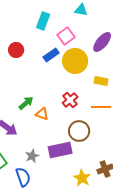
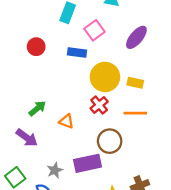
blue rectangle: (51, 55) -> (77, 52), turned 42
yellow circle: (75, 61) -> (105, 77), moved
green arrow: (26, 103) -> (37, 108), moved

